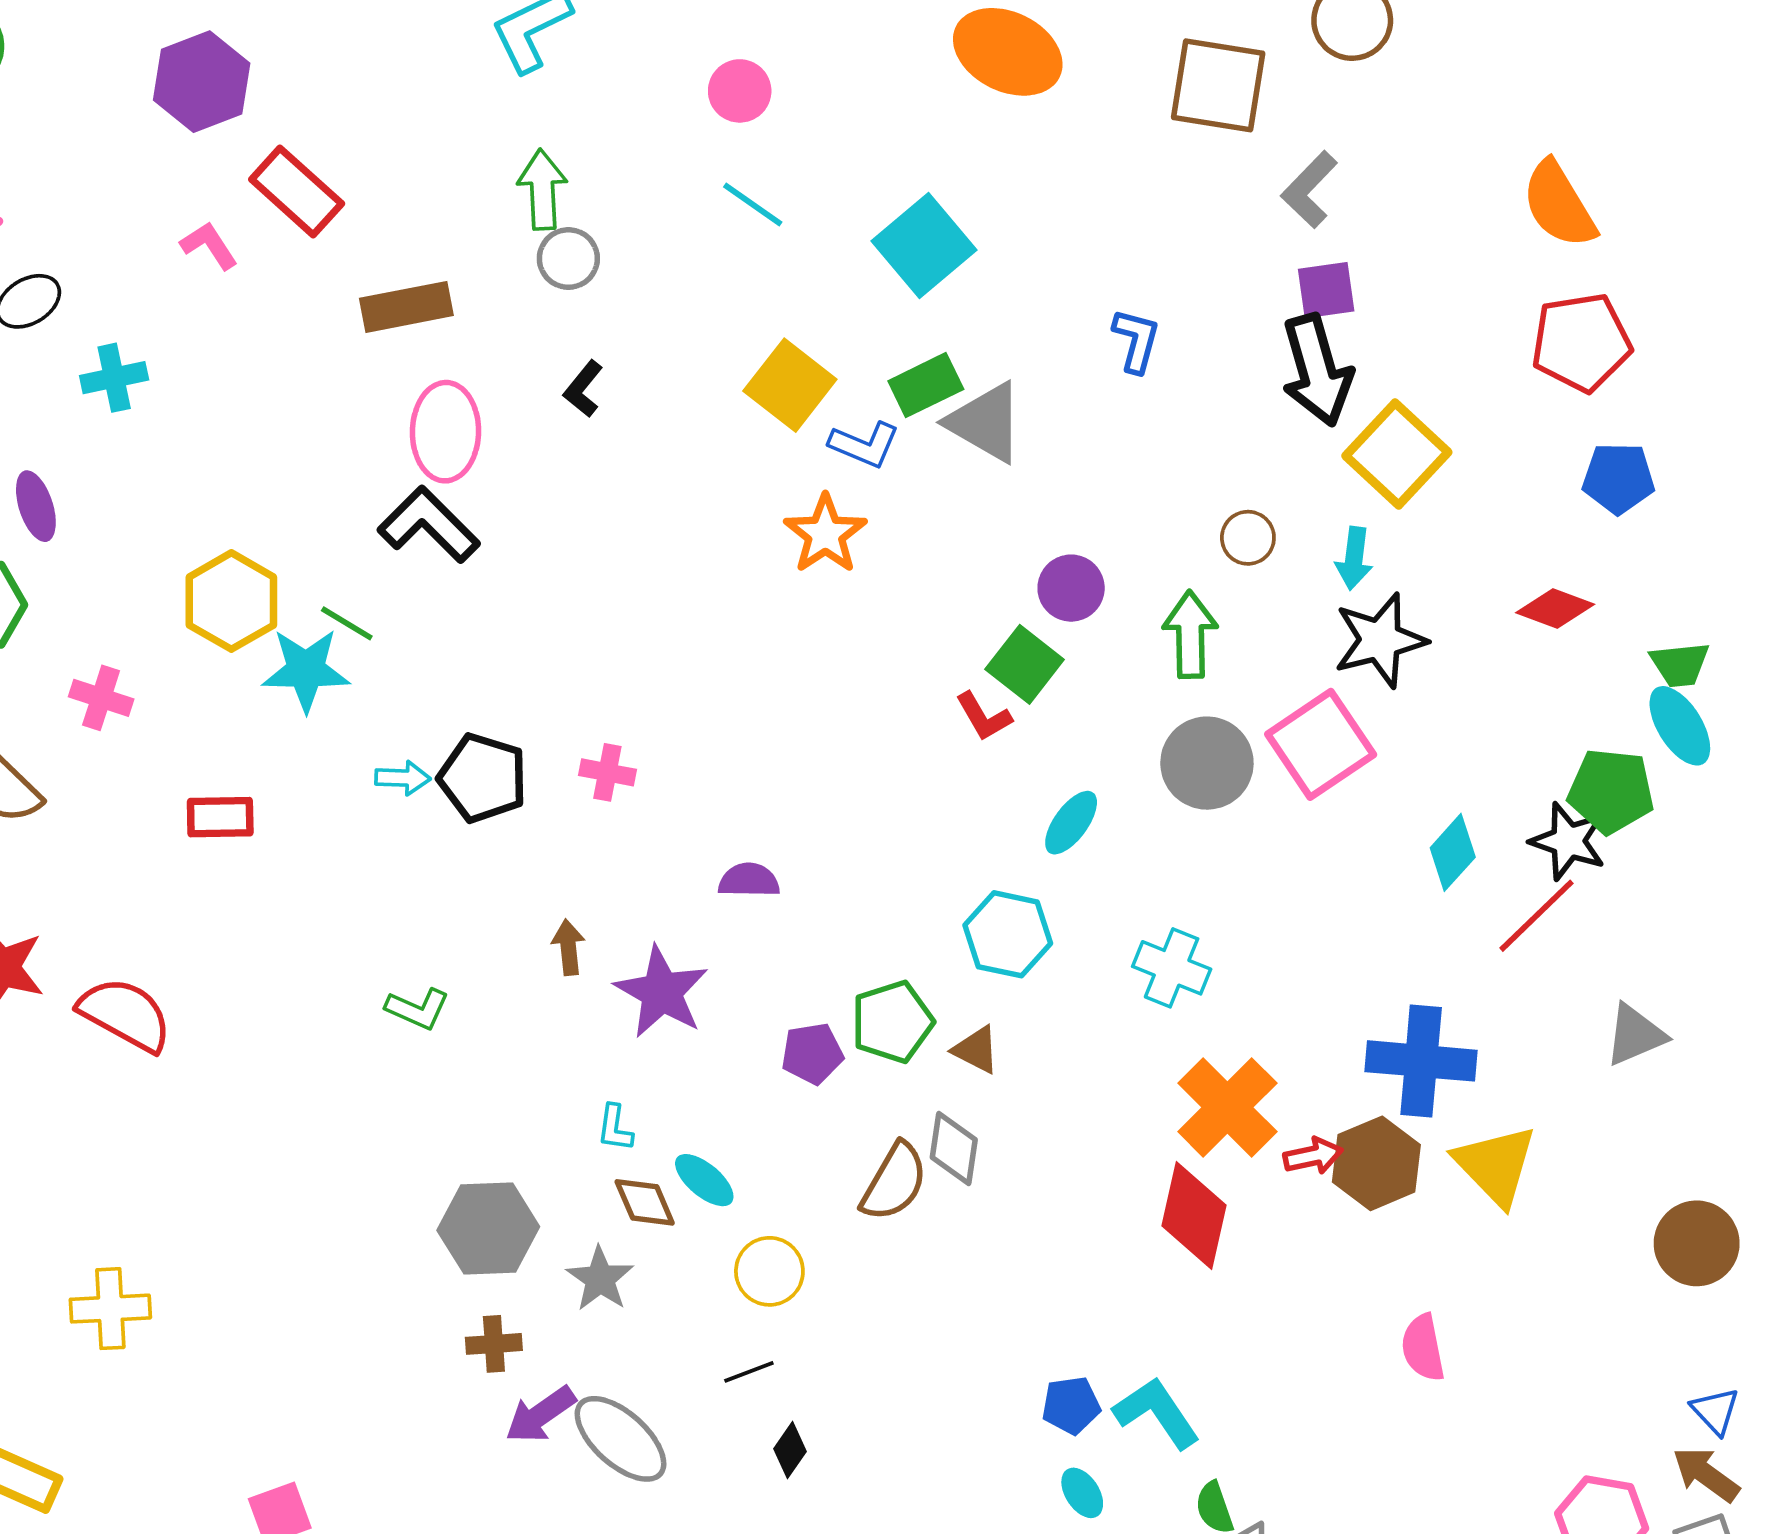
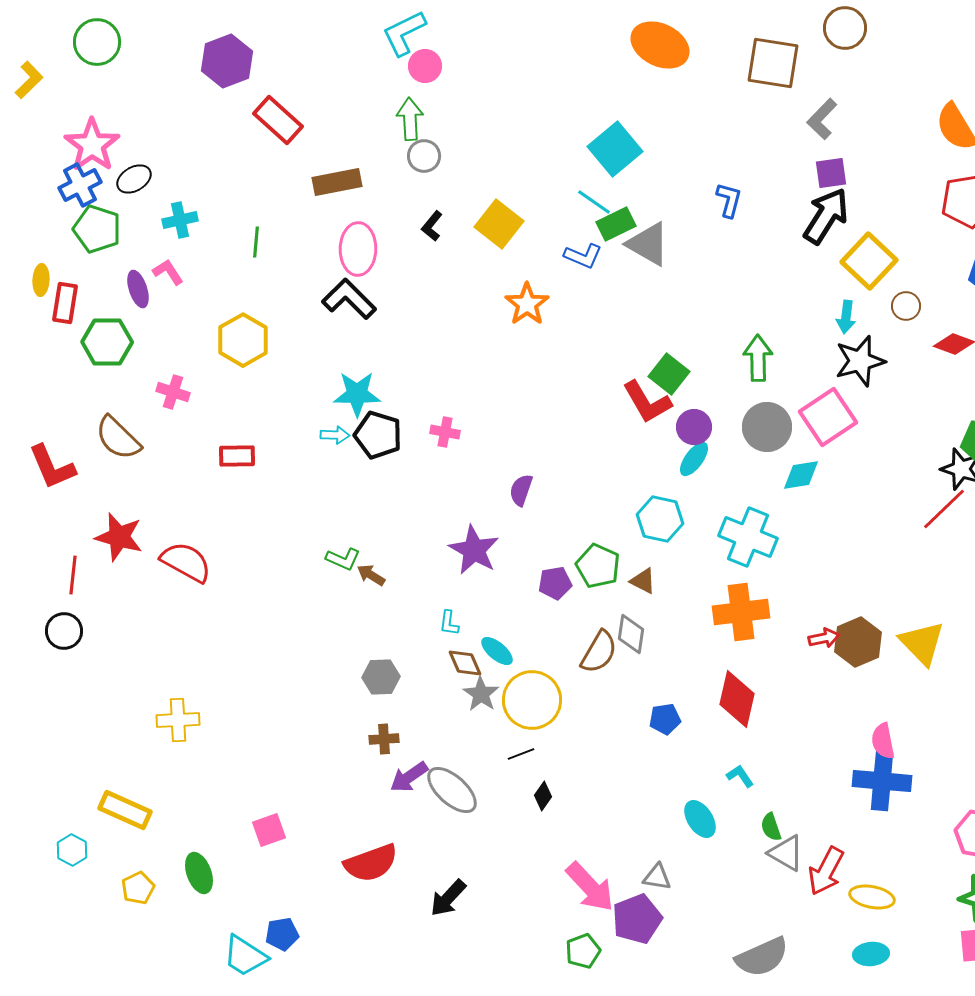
pink circle: (740, 91) -> (425, 66), moved
cyan line: (753, 205) -> (594, 202), moved
pink L-shape: (209, 245) -> (168, 272), moved
black arrow: (1317, 370) -> (826, 216), turned -132
yellow square: (790, 385) -> (499, 224), moved
orange star: (825, 534) -> (527, 304), moved
brown circle: (1248, 538) -> (906, 306), moved
purple circle: (1071, 588) -> (694, 427), moved
green line: (347, 623) -> (256, 242), moved, turned 64
cyan star: (306, 670) -> (357, 394), moved
red L-shape: (984, 717) -> (647, 402), size x1.6
cyan diamond: (1453, 852) -> (801, 475), moved, turned 39
purple semicircle: (749, 880) -> (521, 490), turned -72
brown arrow: (568, 947) -> (371, 575), moved, turned -52
cyan cross: (1172, 968) -> (748, 537), size x1.4
green pentagon: (892, 1022) -> (598, 566), turned -30
blue cross: (1421, 1061) -> (882, 781), moved
orange cross: (1227, 1107) -> (741, 612), moved, turned 38
red diamond: (1194, 1215) -> (737, 699), moved
gray hexagon: (488, 1229) -> (381, 677), size x0.7
yellow circle: (769, 1271) -> (532, 700), size x1.6
gray star: (600, 1279) -> (481, 694), moved
blue pentagon: (1071, 1405) -> (665, 719), moved
cyan L-shape: (1157, 1413) -> (740, 776), size x0.6
cyan ellipse: (1082, 1493) -> (700, 819), size x1.4

